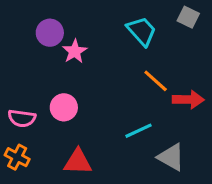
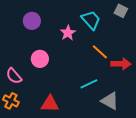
pink star: (75, 51) -> (68, 33), moved
pink circle: (64, 107) -> (40, 59), moved
pink semicircle: (22, 118) -> (14, 76), turned 42

